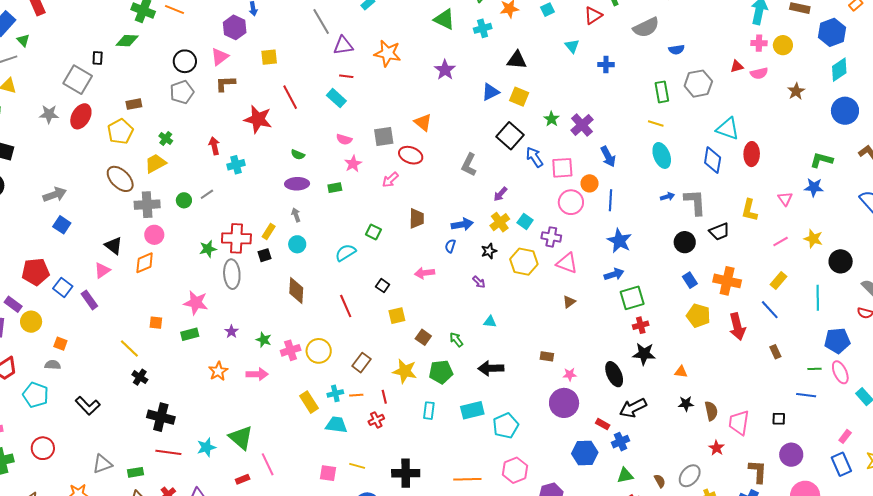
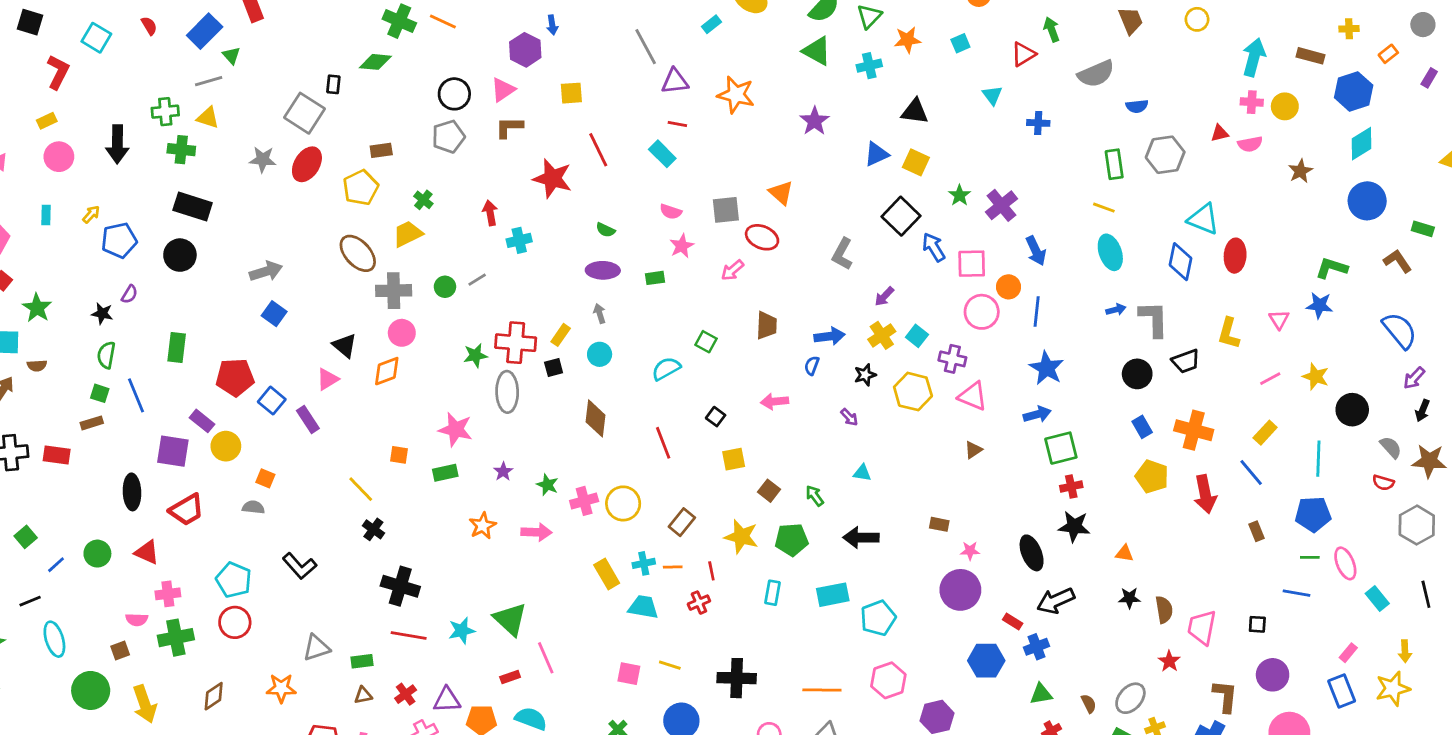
blue pentagon: (837, 341) -> (1313, 514), moved
cyan pentagon: (36, 395) -> (234, 580), moved

